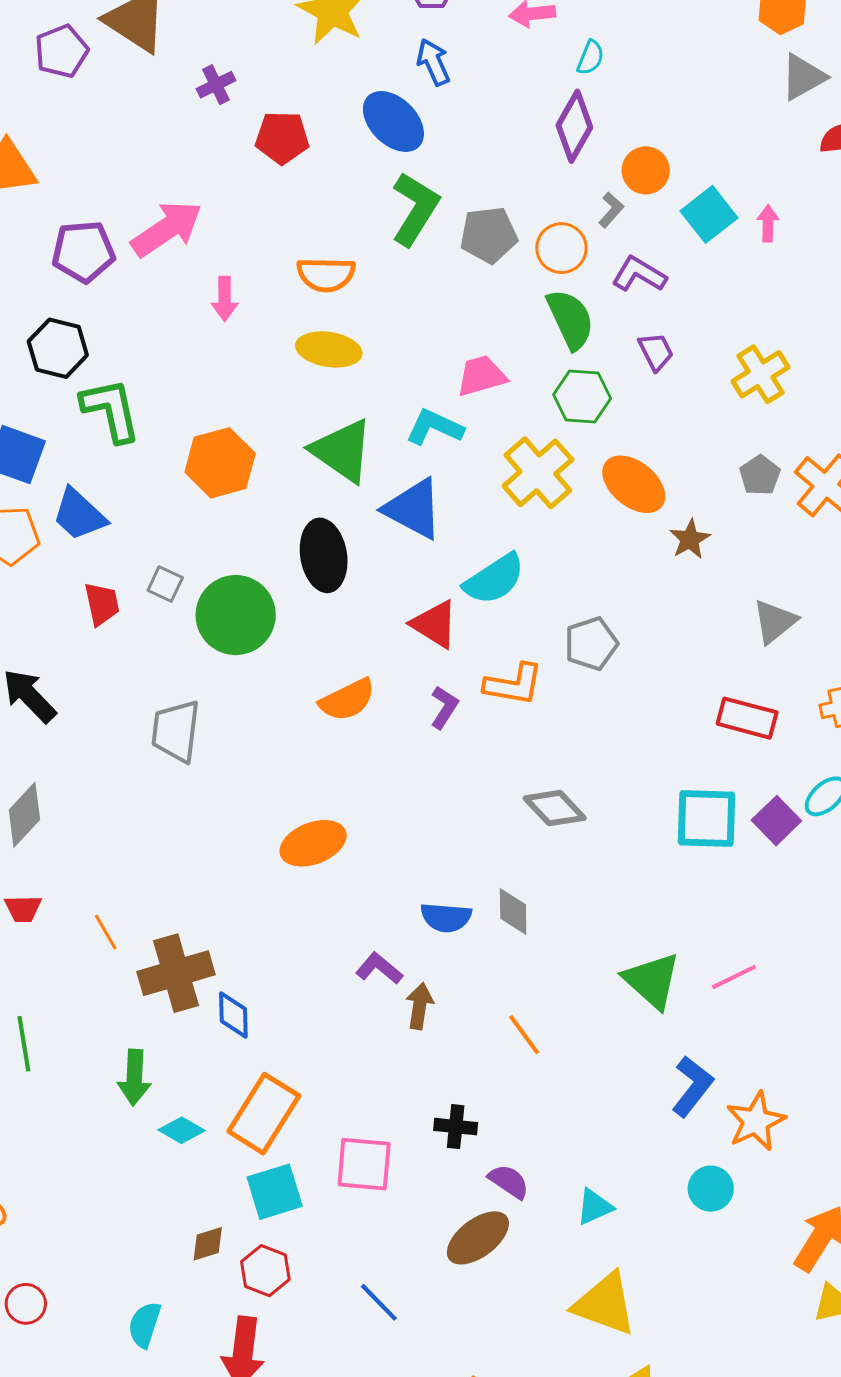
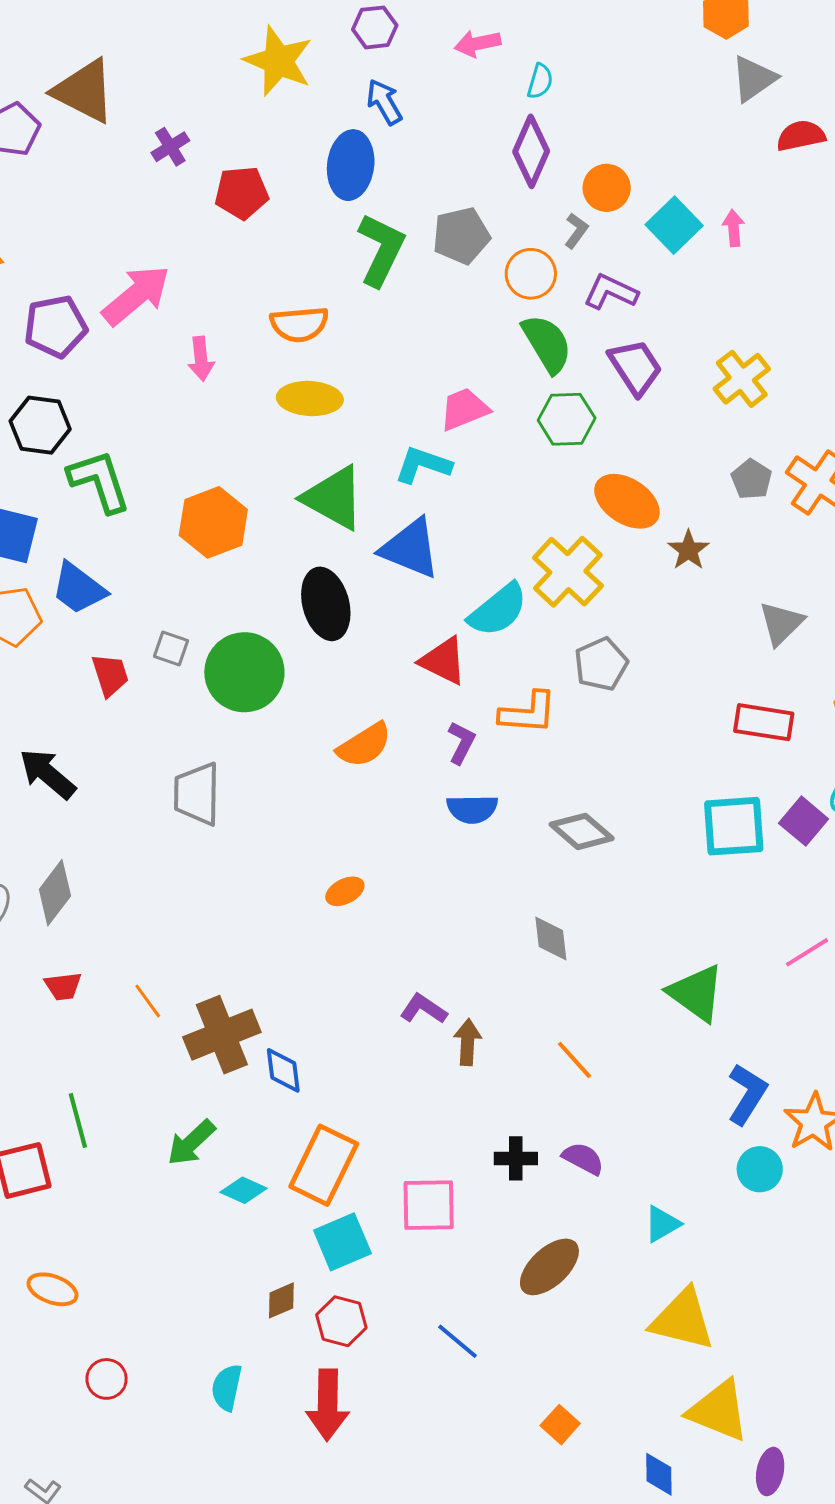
blue ellipse: (393, 121) -> (351, 165), turned 58
gray pentagon: (489, 235) -> (461, 236), moved
purple trapezoid: (656, 352) -> (635, 367), size x1.5
yellow cross: (538, 473) -> (568, 572), moved
orange ellipse: (313, 843) -> (345, 891), size x0.6
blue semicircle: (446, 917) -> (472, 809), moved
pink line: (734, 977) -> (807, 952), moved
green arrow: (134, 1078) -> (191, 1143), turned 50
purple semicircle: (509, 1181) -> (583, 1159), moved
cyan circle: (711, 1189) -> (760, 1169), moved

